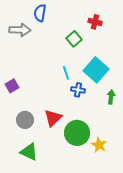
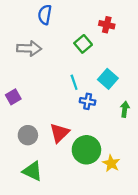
gray arrow: (20, 30) -> (29, 48), moved
cyan square: (96, 70) -> (108, 79), size x0.7

